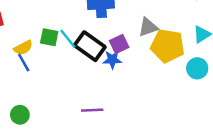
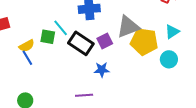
gray triangle: (148, 27) -> (128, 27), size x1.4
cyan line: (68, 39) -> (61, 28), moved
blue star: (112, 60) -> (102, 70), moved

